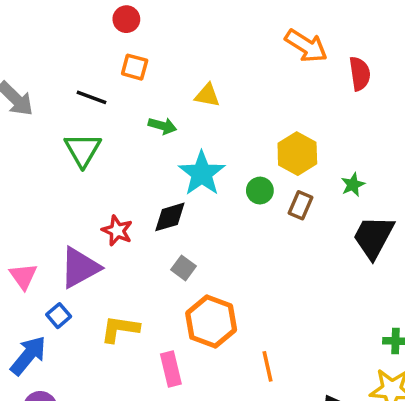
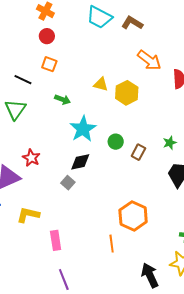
yellow triangle: (207, 95) -> (101, 84), moved
yellow hexagon: (297, 154) -> (127, 93), moved
black diamond: (170, 217) -> (80, 162), moved
orange hexagon: (211, 322) -> (133, 216), moved

